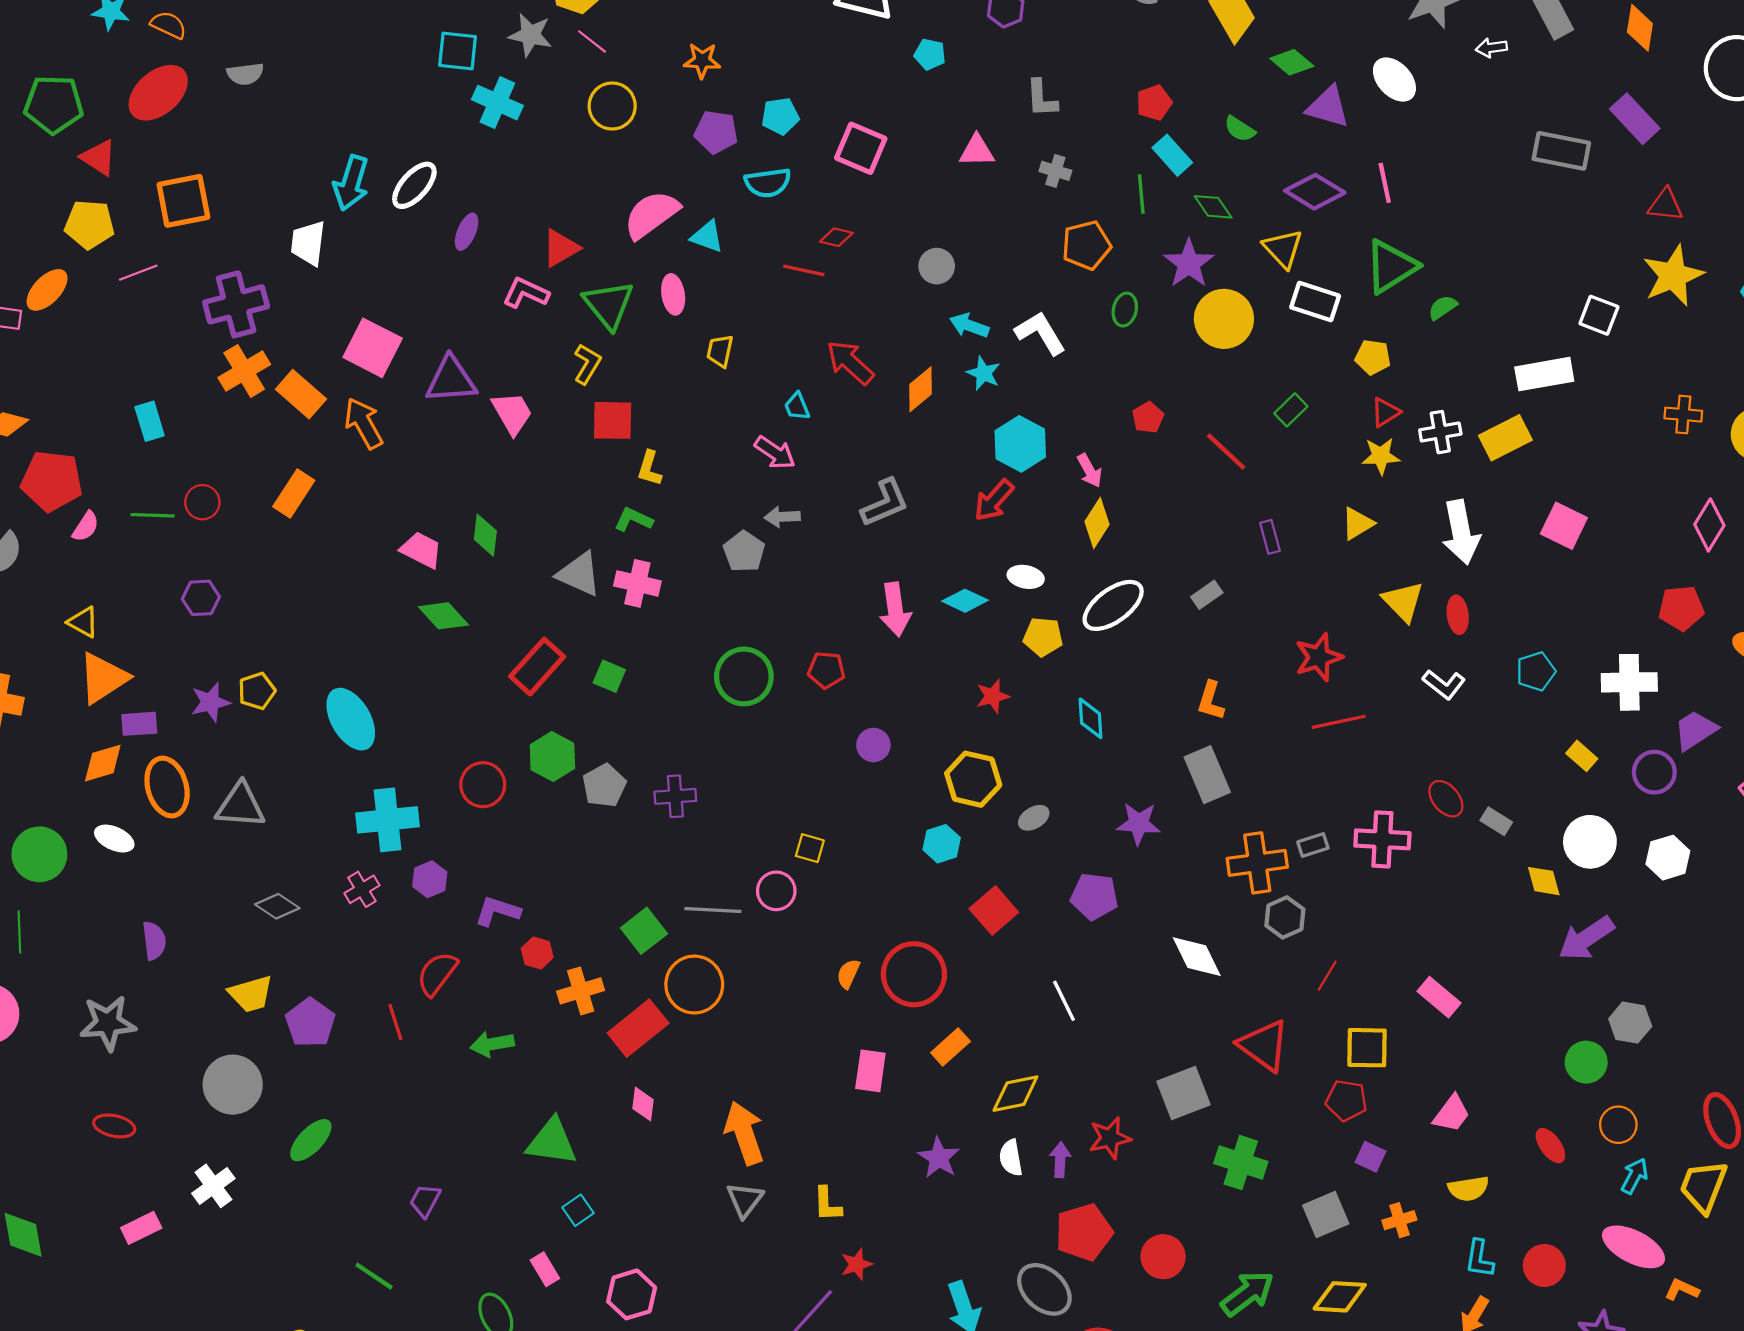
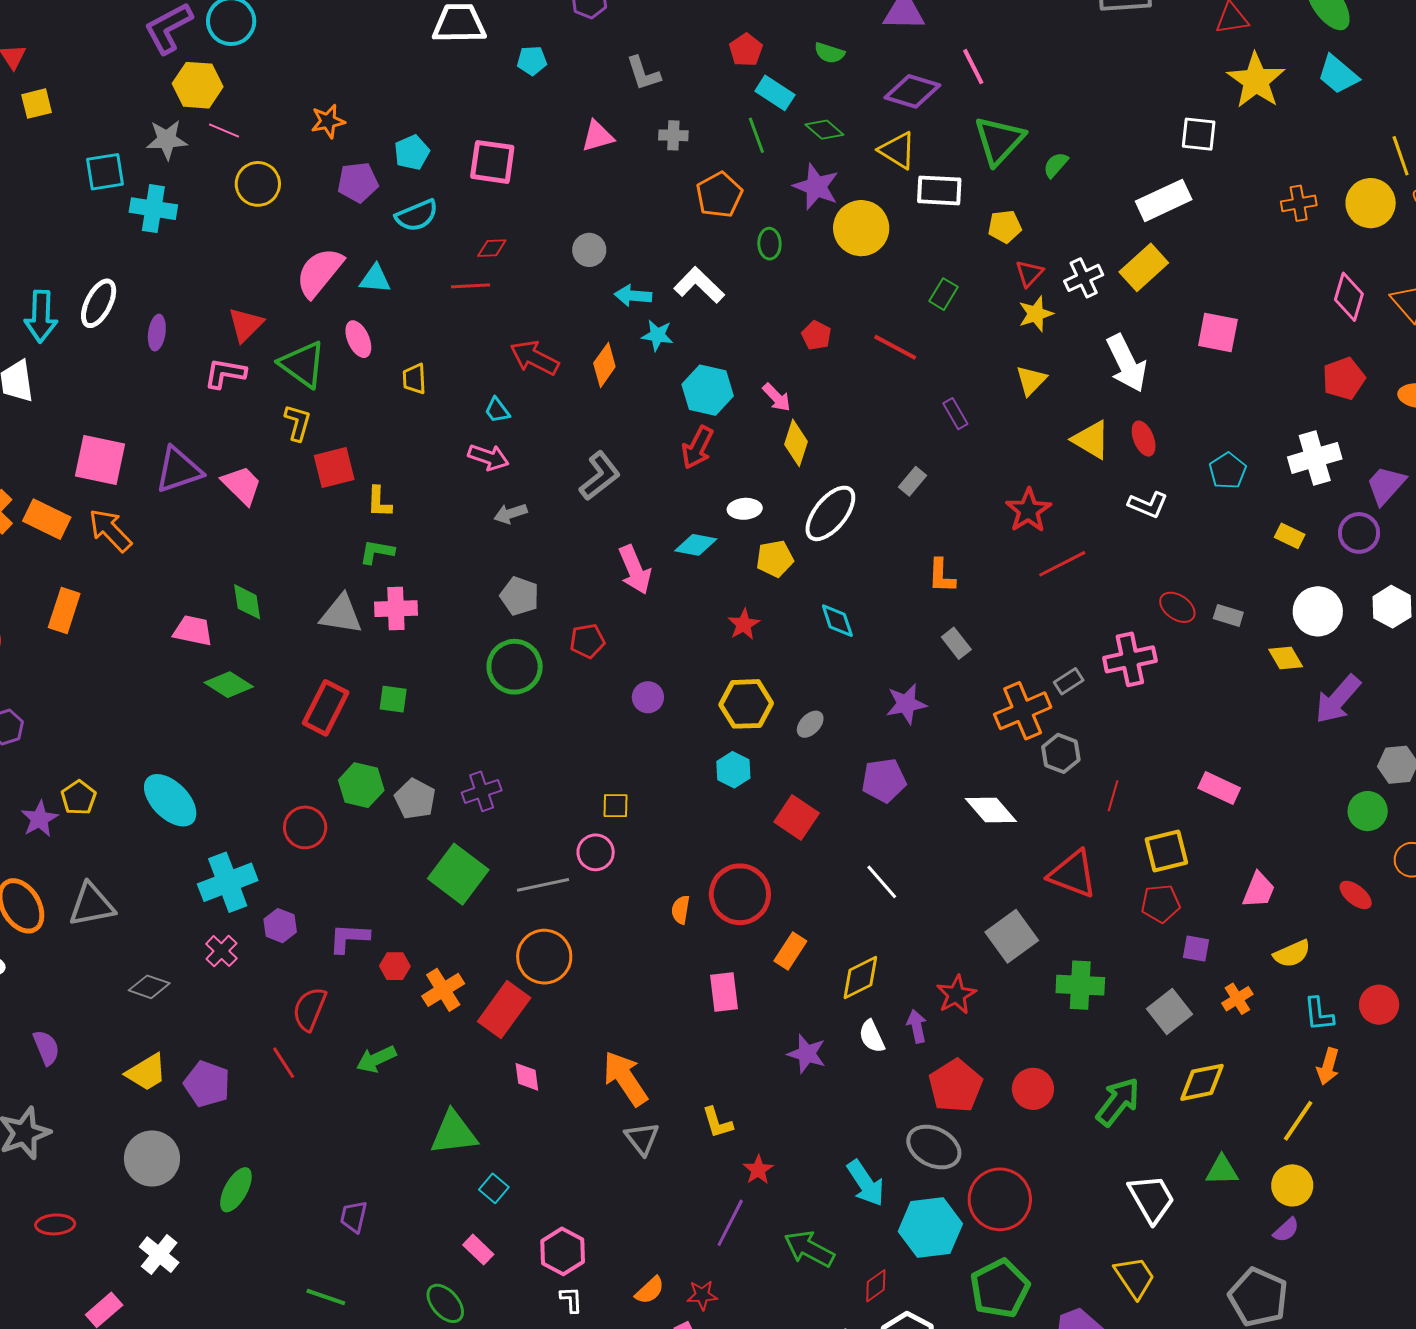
gray pentagon: (744, 552) -> (520, 596), moved
gray rectangle: (1207, 775) -> (956, 643), size x0.6
green square: (644, 931) -> (458, 874), moved, size x1.4

